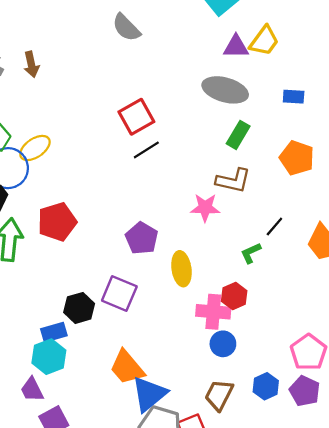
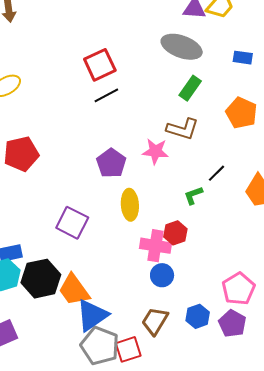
purple pentagon: (142, 238) -> (111, 163), moved
black hexagon: (79, 308) -> (41, 279), moved, size x1.4

